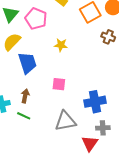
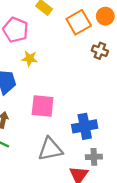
yellow star: (61, 45) -> (30, 59), moved
pink square: (59, 84) -> (43, 106), size x1.5

